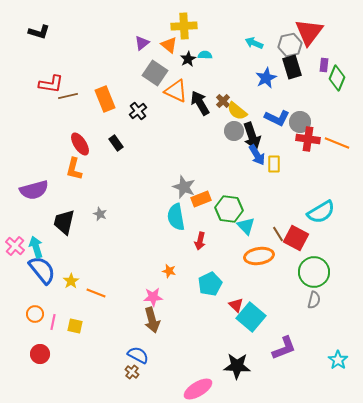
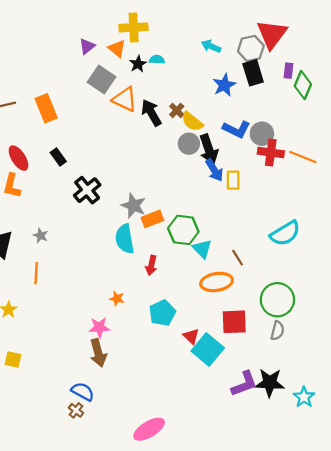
black cross: (138, 111) -> (87, 190), moved, size x1.4
red square: (296, 238) -> (234, 322), moved, turned -30
orange line: (96, 293) -> (36, 273), moved, turned 72
black star: (237, 366) -> (270, 383), moved

